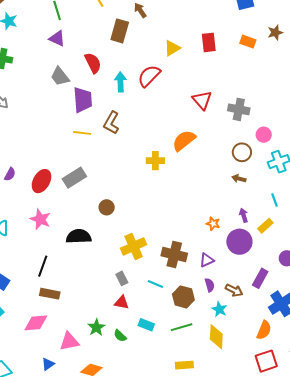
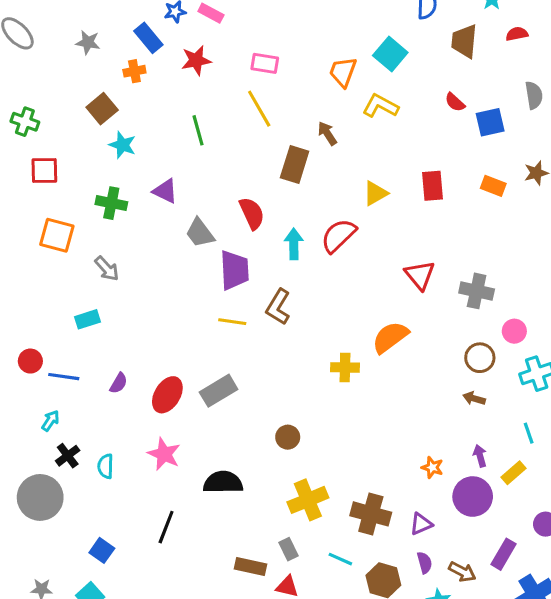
purple triangle: (57, 39) -> (165, 191), moved
brown circle: (107, 207) -> (288, 437), moved
brown rectangle: (50, 294) -> (250, 567), moved

